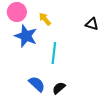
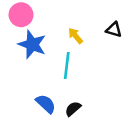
yellow arrow: (45, 19) -> (75, 36), moved

